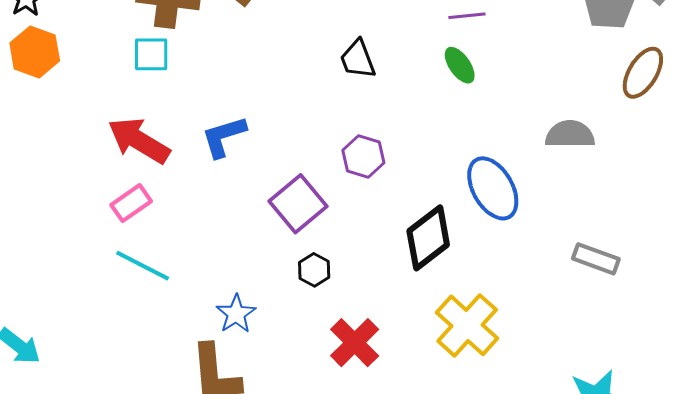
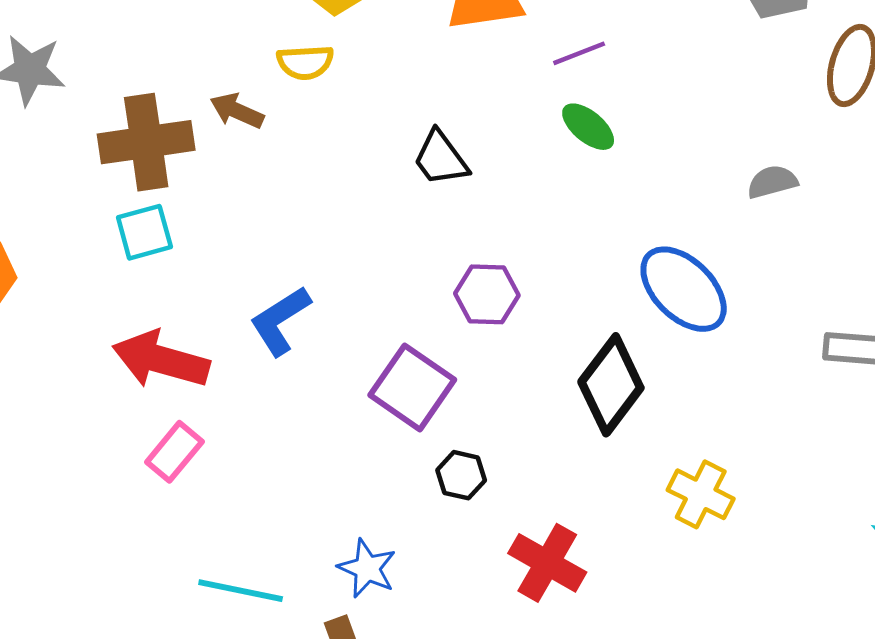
gray semicircle: (570, 134) -> (772, 182), size x0.7
cyan line: (143, 266) -> (241, 591), moved
yellow cross: (467, 325) -> (701, 494), size x0.7

